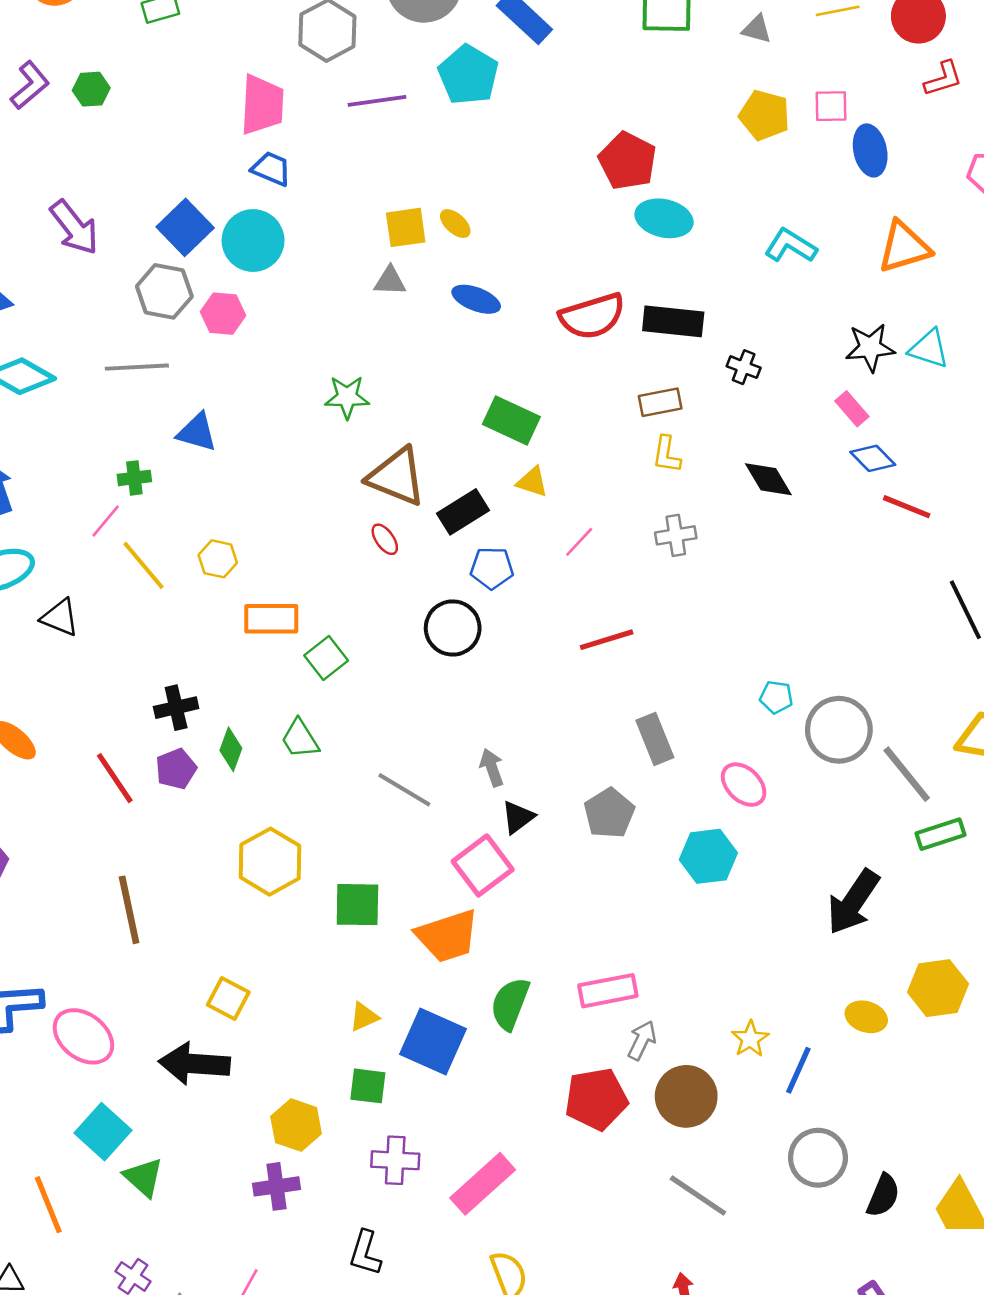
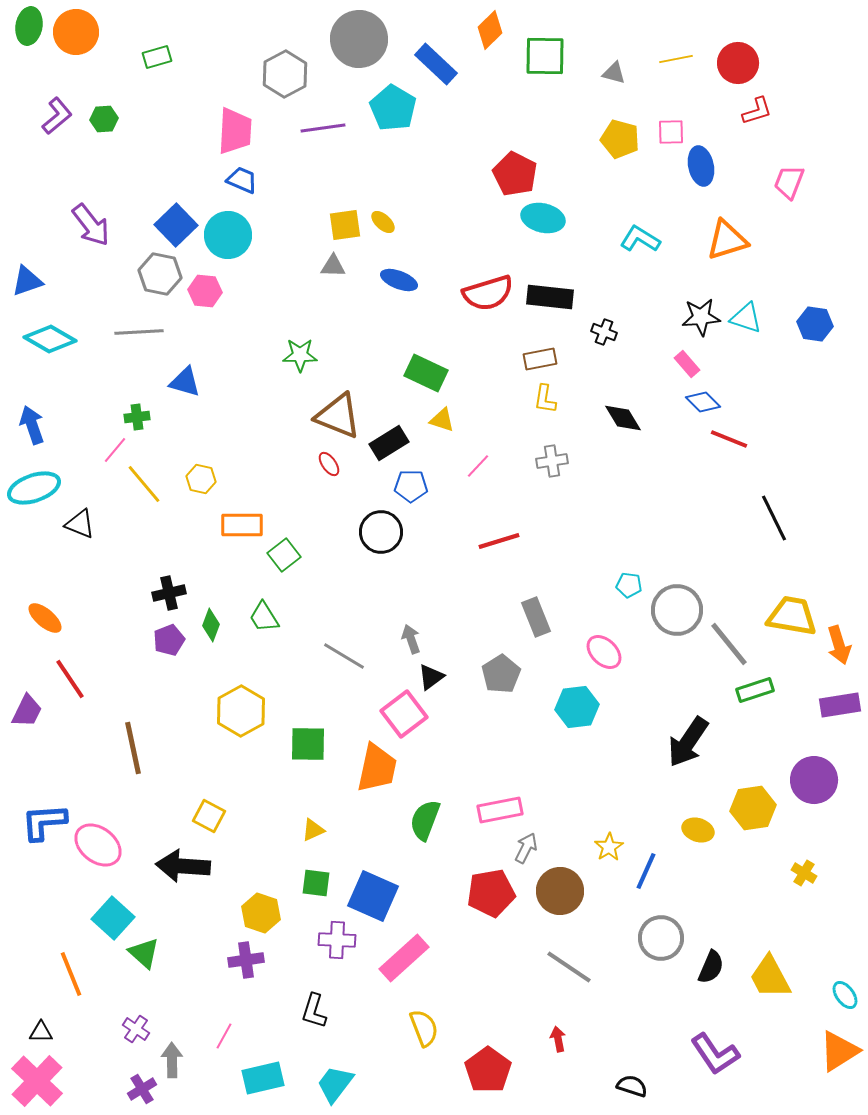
red line: (115, 778) -> (70, 679), moved
orange trapezoid: (447, 936) -> (377, 768), turned -60
blue square: (433, 1042) -> (373, 896), moved

